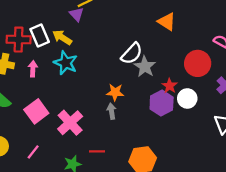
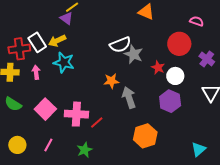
yellow arrow: (62, 37) -> (57, 41), turned -48
white semicircle: (132, 53) -> (120, 45), turned 35
purple hexagon: (162, 103) -> (170, 101), moved
gray arrow: (112, 111) -> (129, 97), moved, size x1.5
pink cross: (70, 123) -> (76, 114), turned -35
red line: (97, 151) -> (97, 122), moved, turned -32

